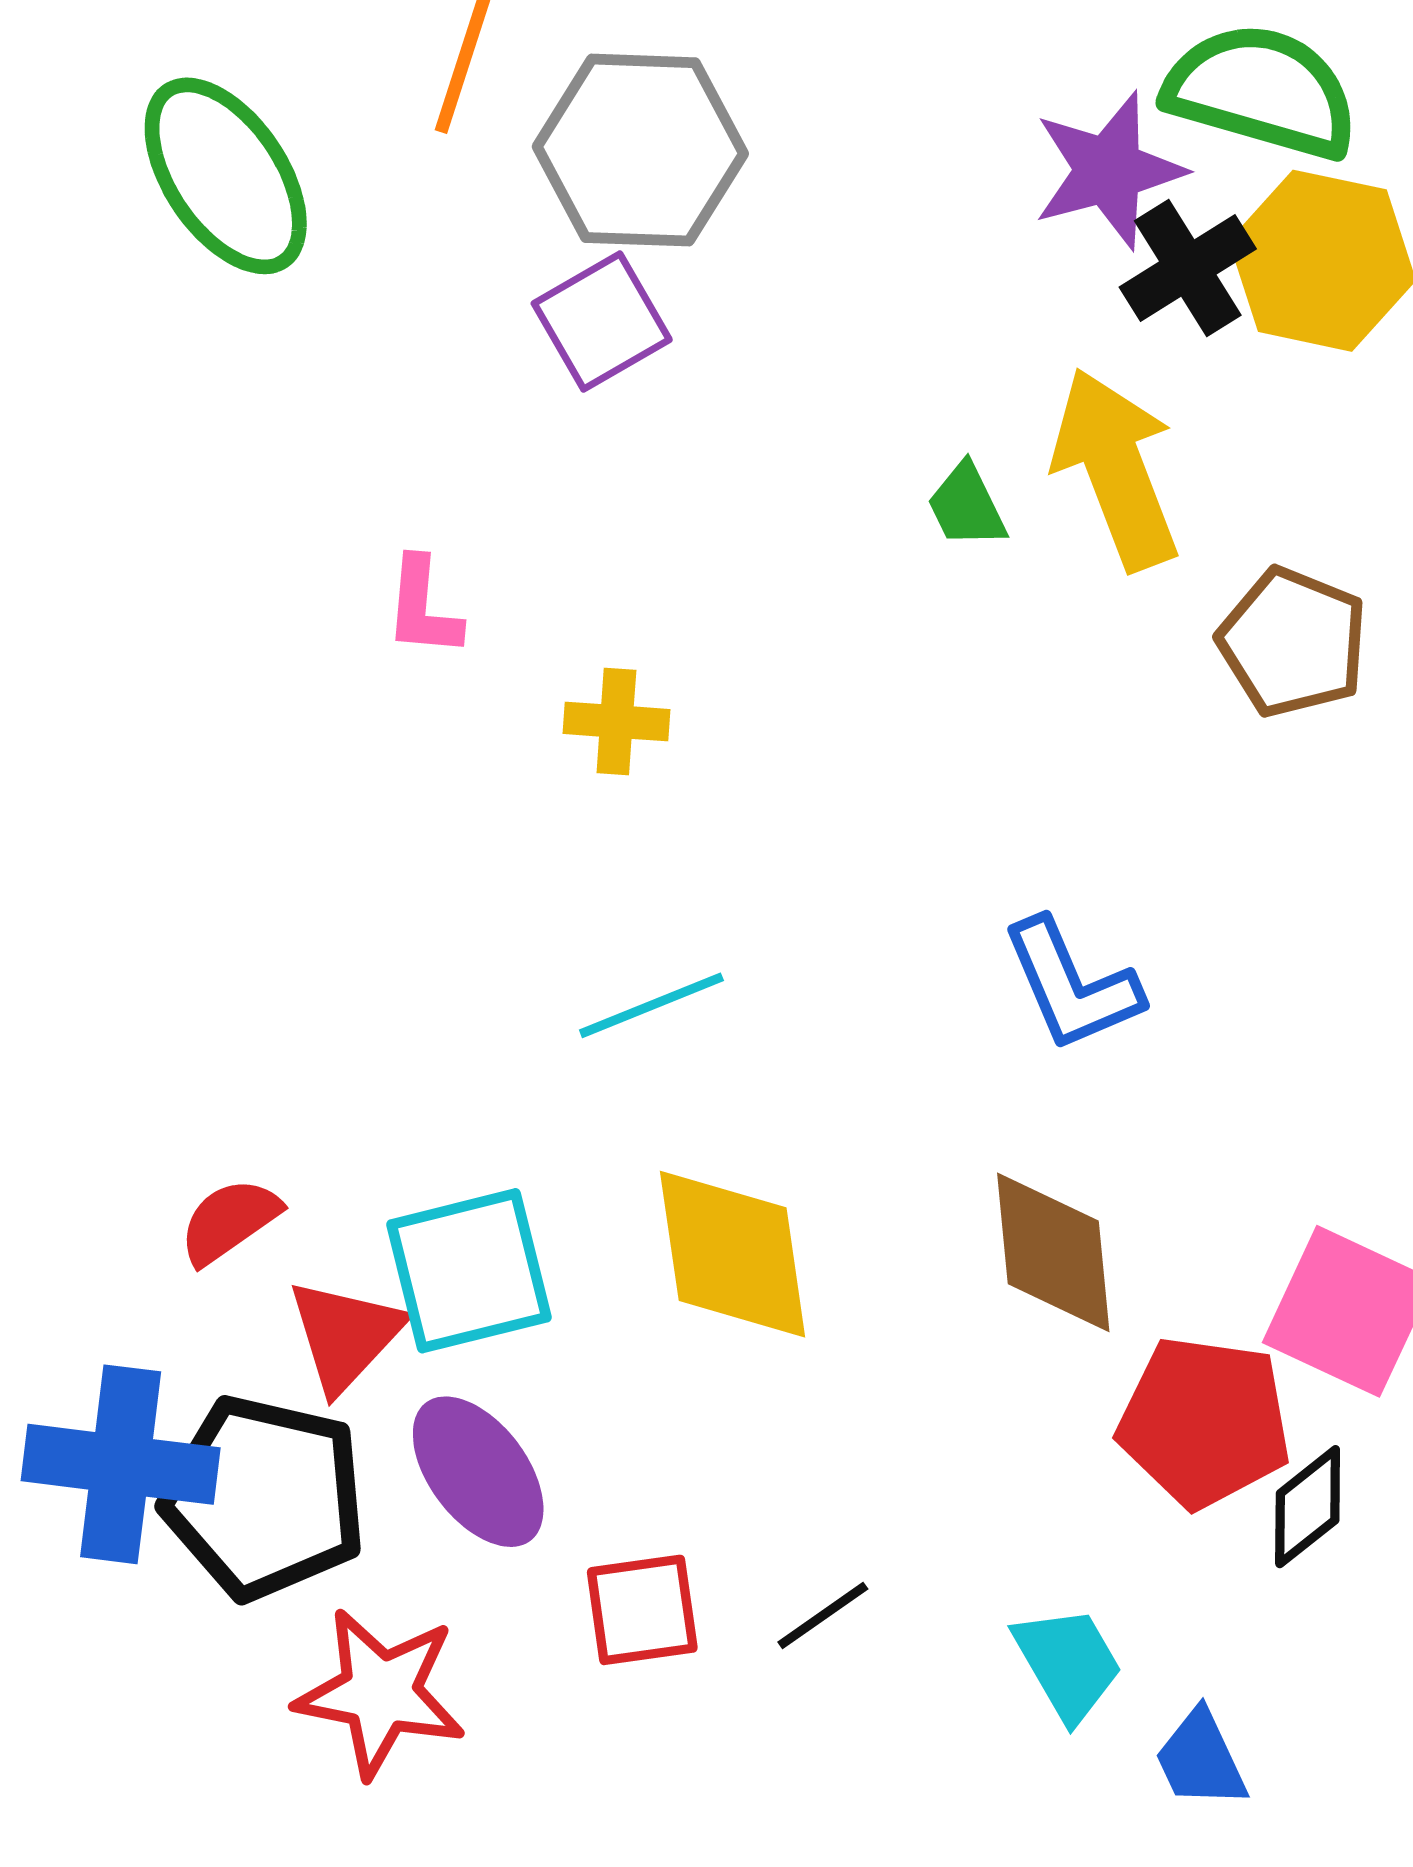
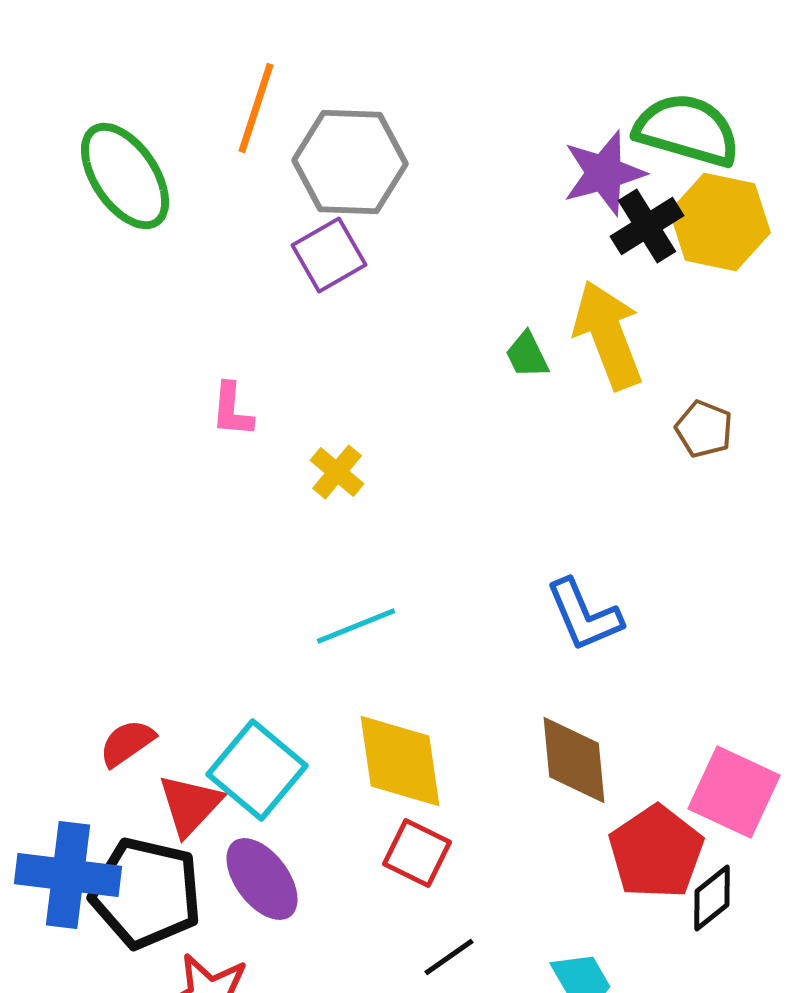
brown pentagon: (1293, 642) -> (704, 429), size x0.7
yellow cross: (616, 721) -> (337, 472), turned 36
cyan square: (469, 1271) -> (257, 770), turned -36
red pentagon: (1204, 1422) -> (656, 852), turned 30
red square: (642, 1610) -> (417, 853), moved, turned 34

